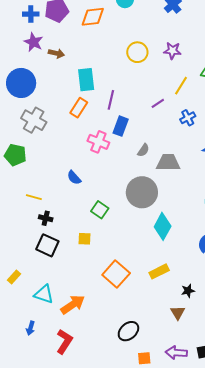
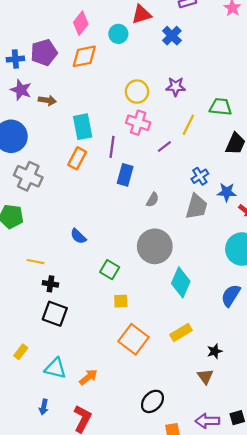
blue cross: (188, 118) -> (200, 176), moved
pink cross: (98, 142) -> (138, 123), moved
gray trapezoid: (168, 163) -> (196, 207), moved, turned 110
yellow square: (84, 239) -> (121, 301), moved
orange arrow: (73, 305) -> (88, 377), size x0.7

